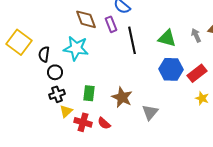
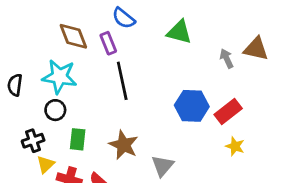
green triangle: (167, 38) -> (179, 32), moved
black line: (132, 40) -> (122, 81), moved
black circle: (55, 72) -> (55, 110), moved

